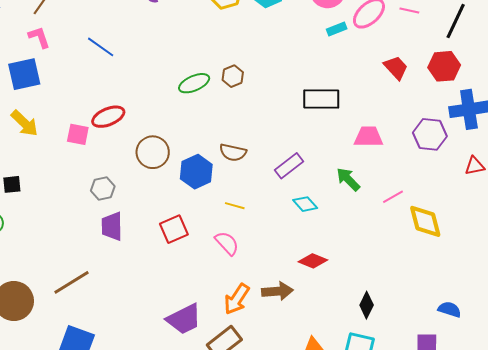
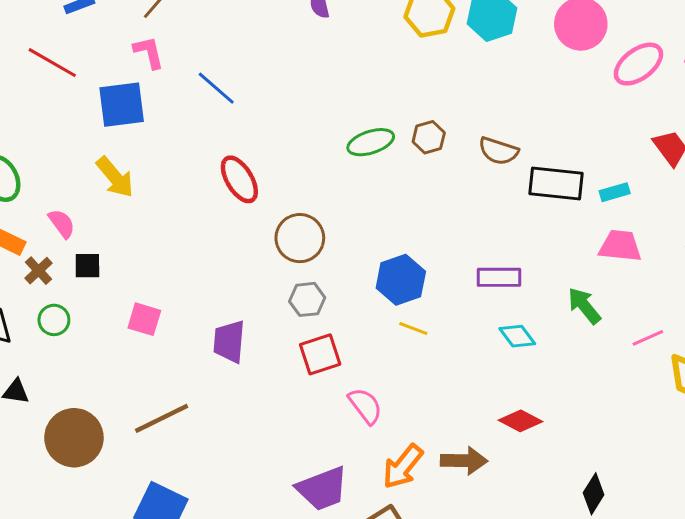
cyan rectangle: (337, 29) -> (615, 192), moved
blue line: (101, 47) -> (216, 88), moved
red ellipse: (108, 117) -> (239, 179), turned 76
pink square: (78, 134) -> (144, 319), moved
brown semicircle: (233, 152) -> (498, 151), moved
purple rectangle: (289, 166) -> (499, 277), turned 32
blue hexagon: (196, 172) -> (401, 280), moved
gray hexagon: (103, 188) -> (307, 299), moved
pink semicircle: (227, 243) -> (365, 406), moved

